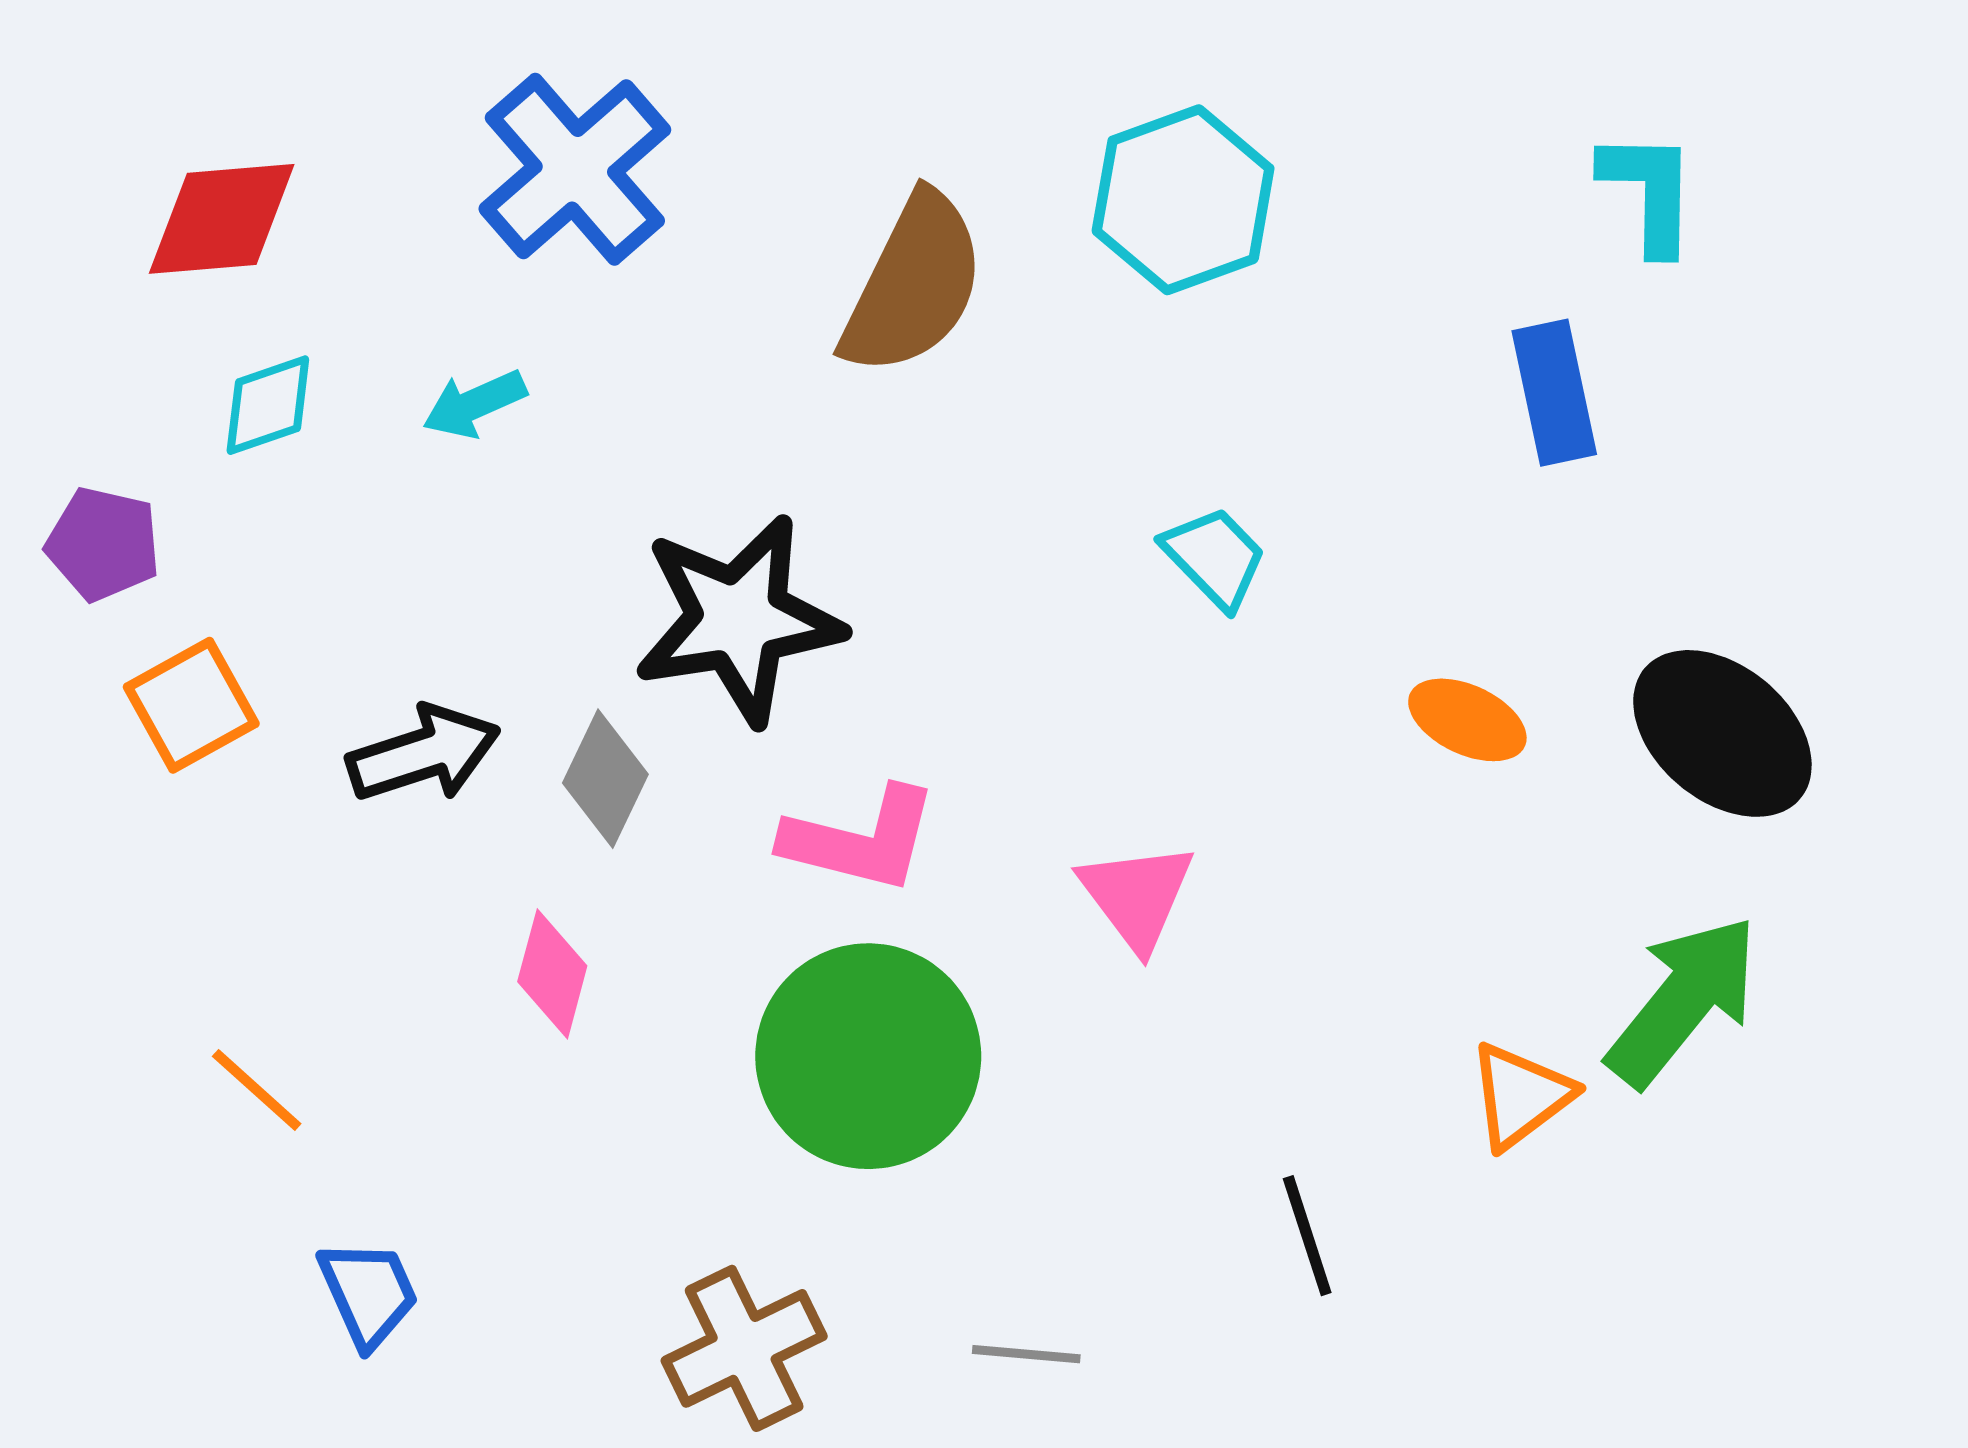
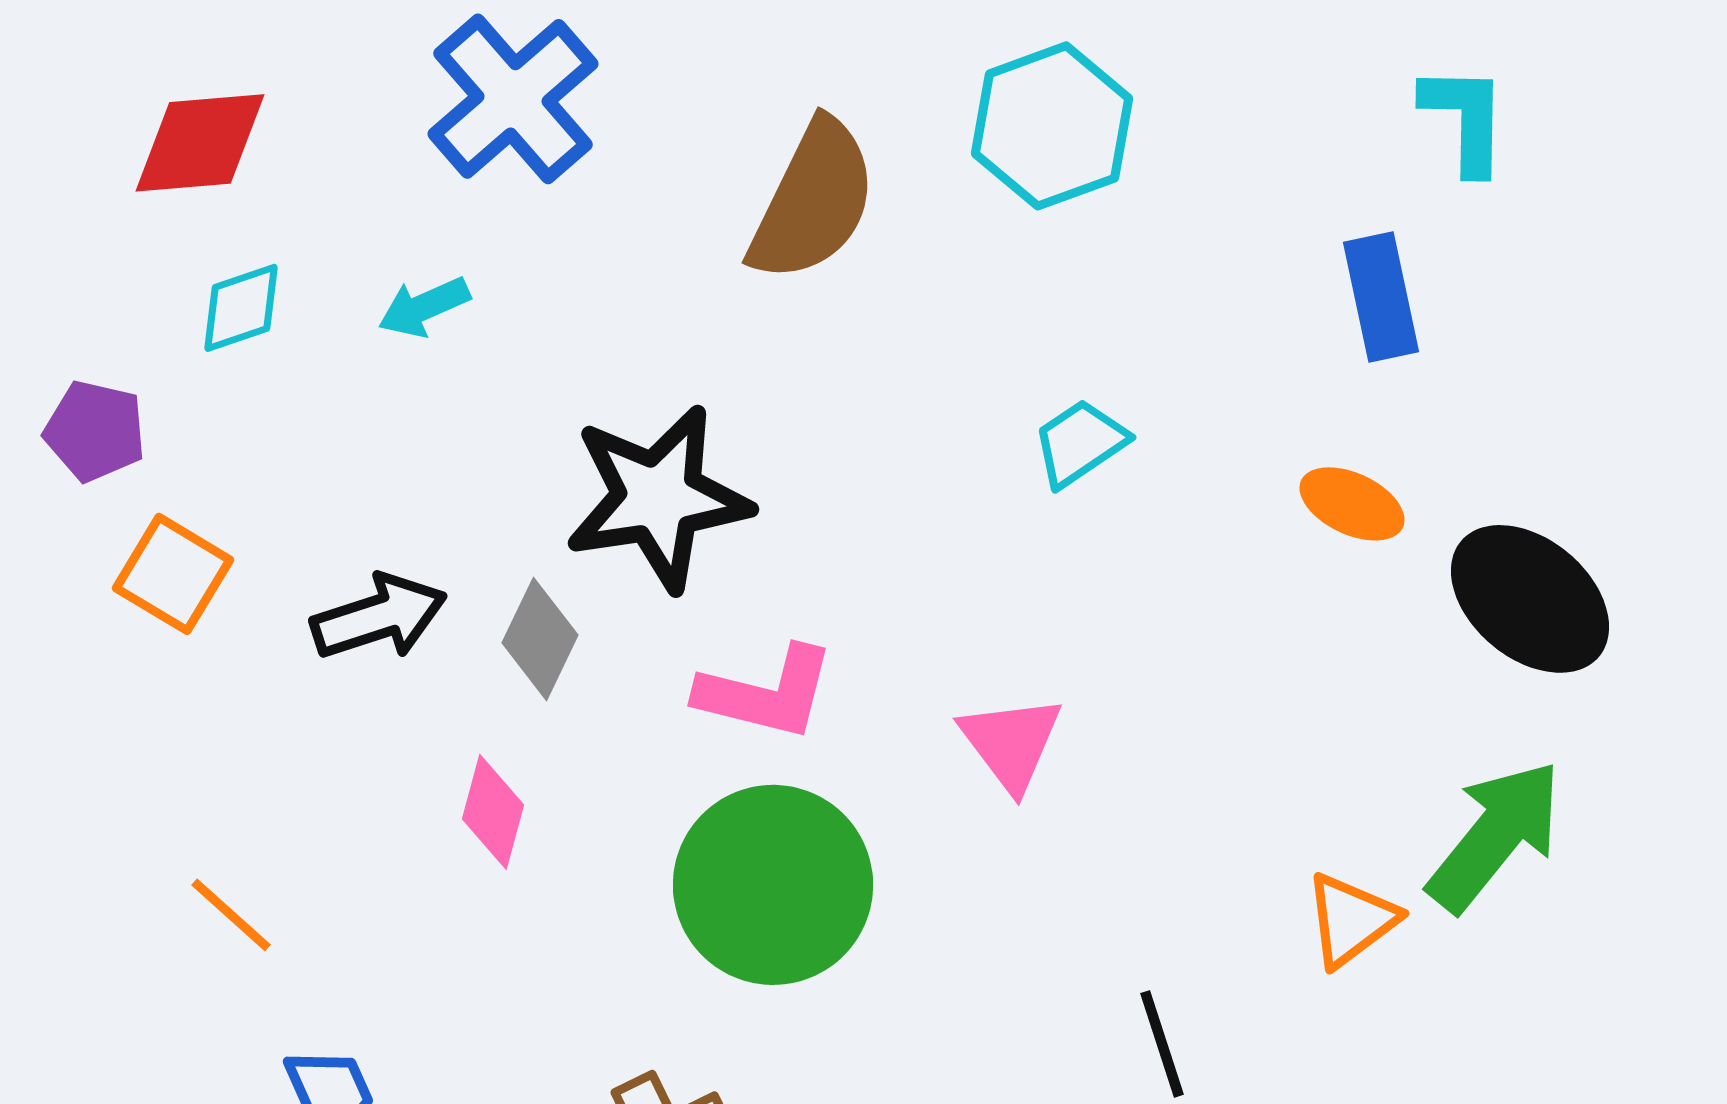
cyan trapezoid: (1215, 557) -> (1080, 443), turned -80
orange square: (191, 705) -> (173, 574), turned -30
orange ellipse: (1467, 720) -> (1352, 504), moved

